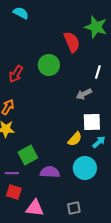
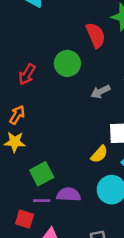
gray arrow: (84, 94) -> (100, 92), moved
purple line: (12, 173) -> (42, 201), moved

